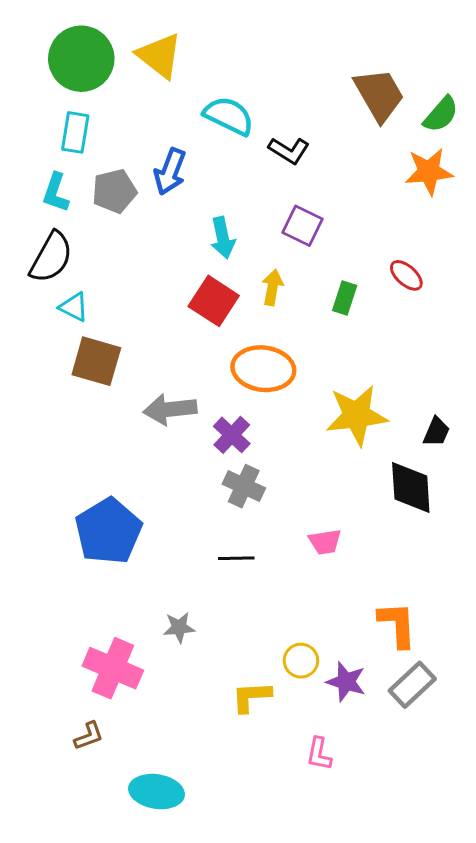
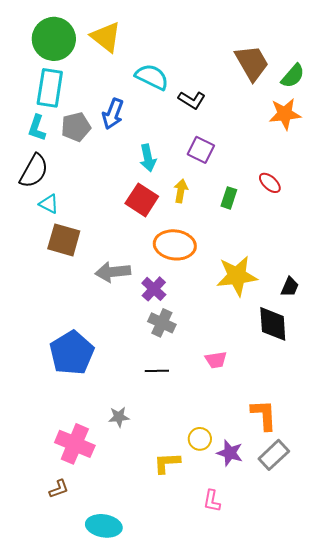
cyan rectangle: (75, 132) -> (50, 88), size x1.4

